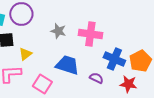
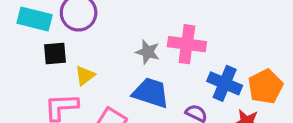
gray star: (58, 31) -> (148, 52), moved

